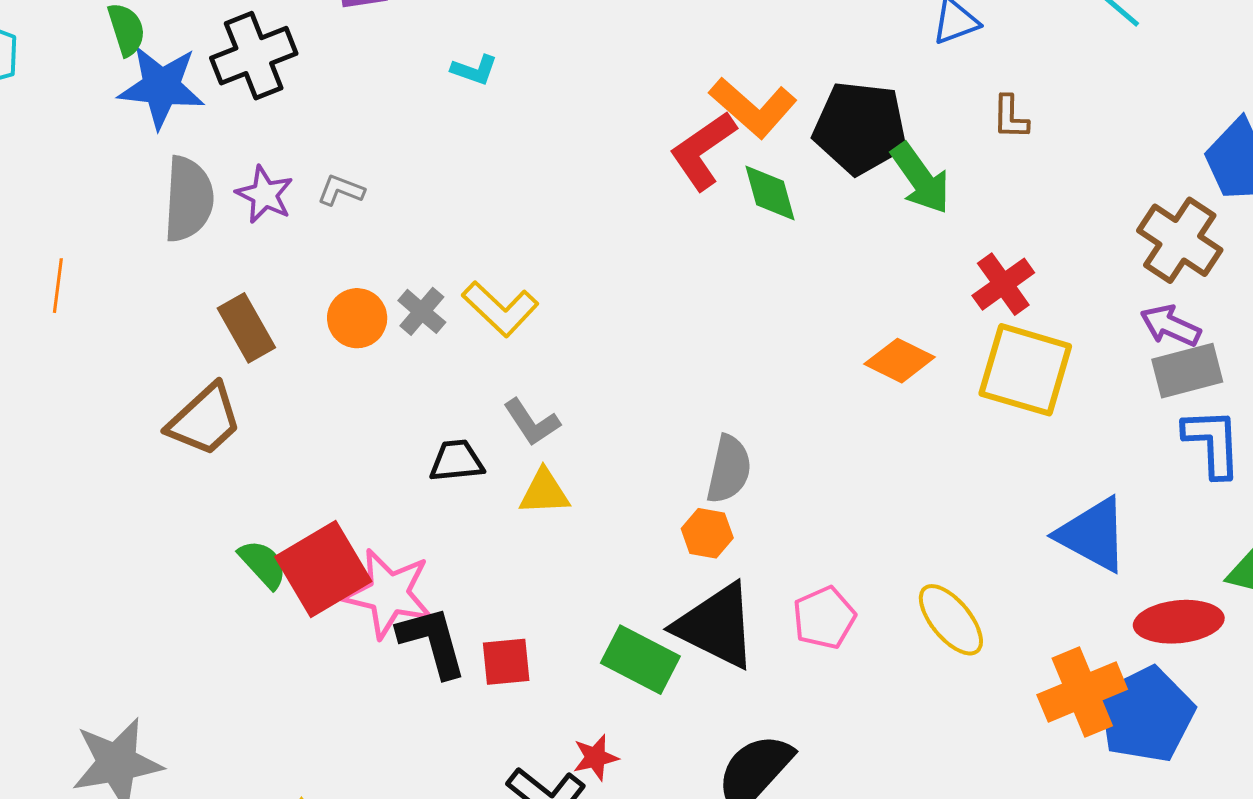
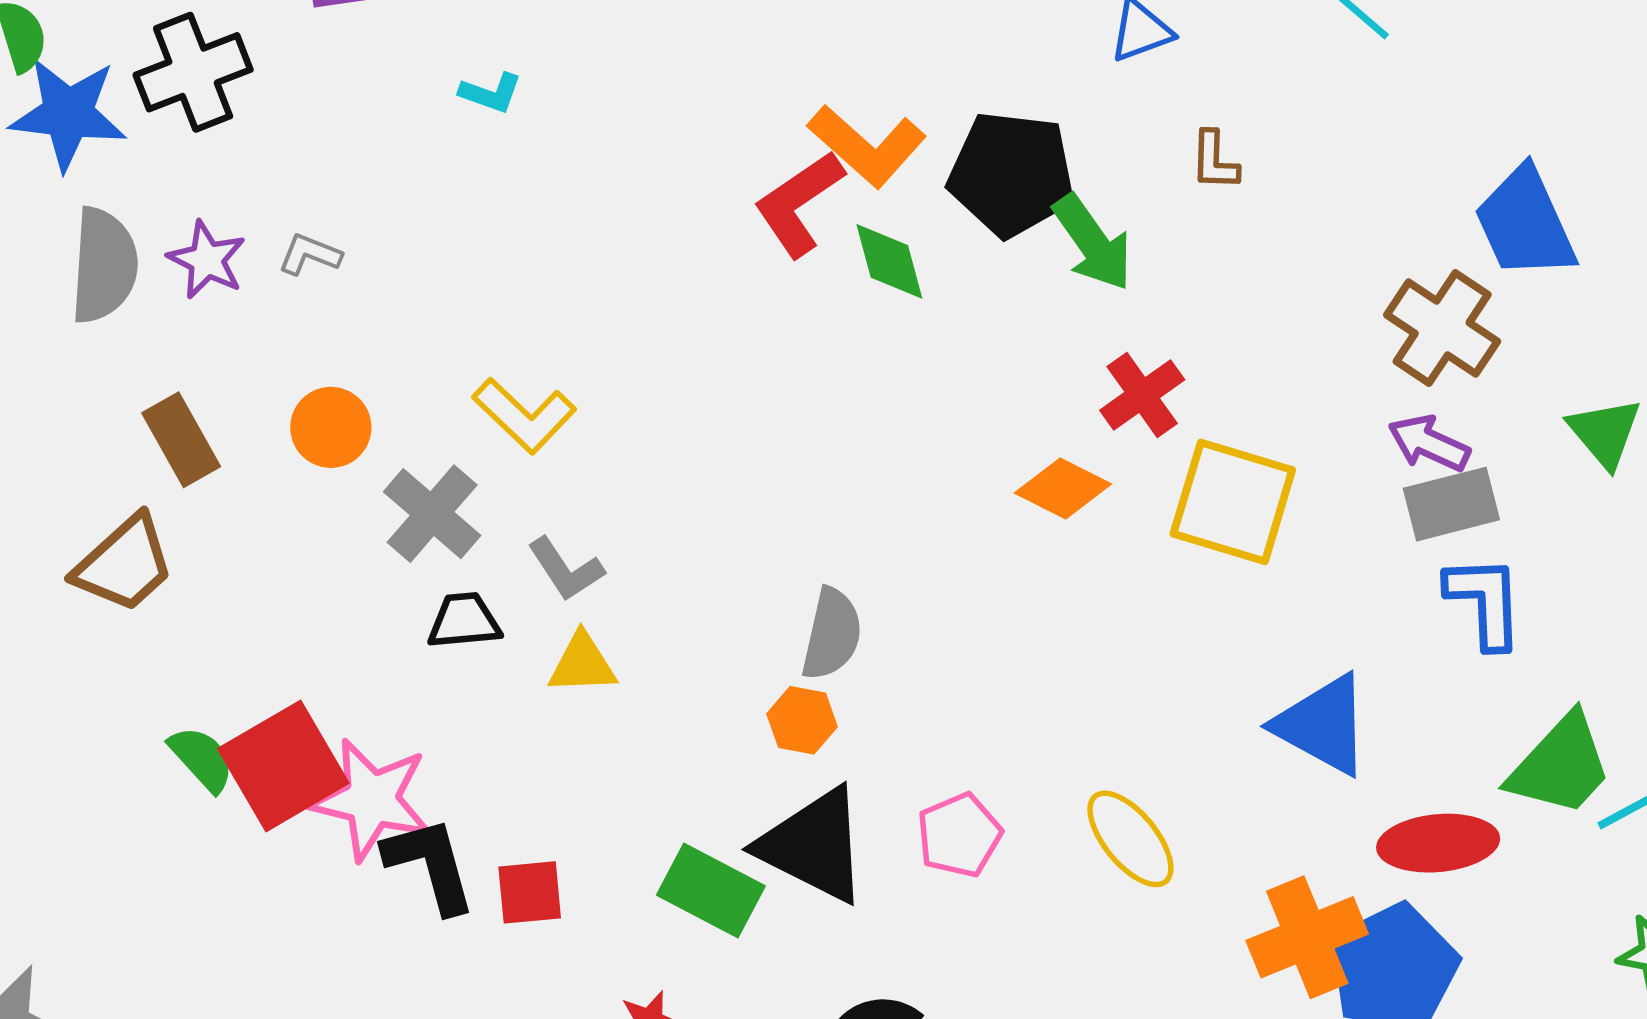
red cross: (1003, 284) -> (1142, 395), moved
gray cross: (422, 311) -> (432, 514), moved, size x1.5

